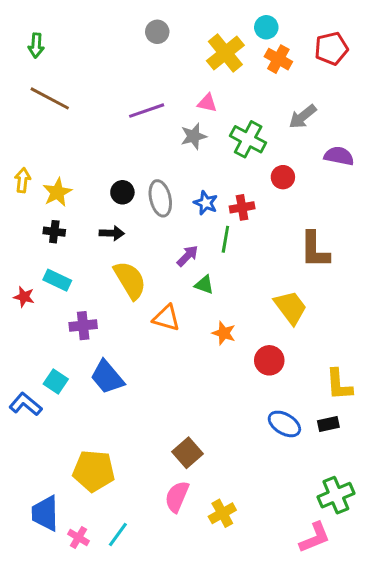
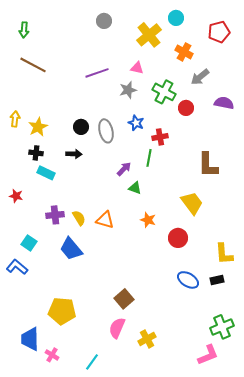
orange cross: (278, 59) -> (184, 52), moved
red circle: (283, 177) -> (186, 108), moved
blue star: (206, 203) -> (136, 123), moved
cyan rectangle: (57, 280) -> (46, 173), moved
yellow semicircle: (130, 280) -> (79, 218), moved, size x0.6
orange triangle: (166, 318) -> (105, 220), moved
cyan square: (56, 382) -> (29, 243), moved
cyan line: (118, 534) -> (92, 362), moved

